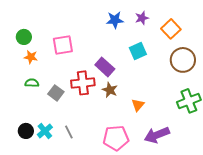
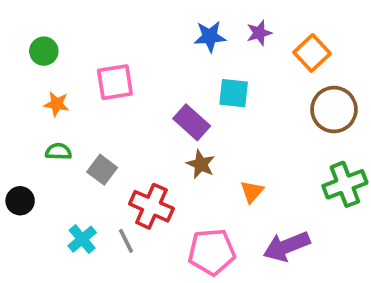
green circle: (24, 37) -> (44, 51), moved
cyan square: (138, 51) -> (234, 93), moved, turned 30
red cross: (83, 83) -> (151, 206), moved, turned 30
black circle: (26, 131) -> (20, 201), moved

